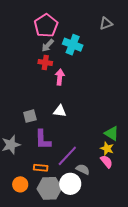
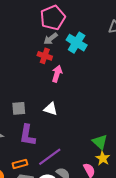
yellow star: (107, 149) -> (103, 158), moved
orange rectangle: (41, 168) -> (20, 164), turned -32

